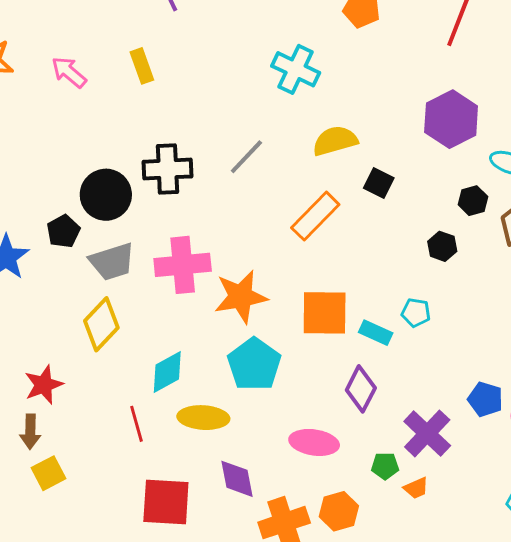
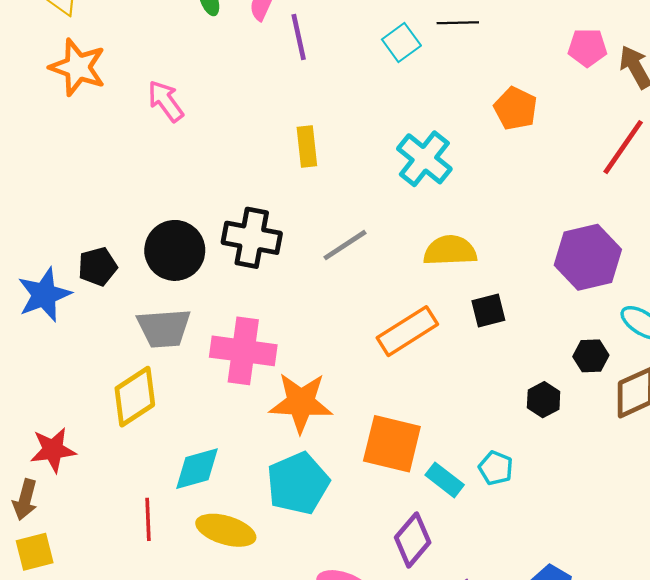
yellow rectangle: (142, 66) -> (307, 147), moved
black square: (379, 183) -> (488, 311), turned 36
black pentagon: (63, 231) -> (98, 267), moved

